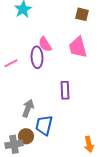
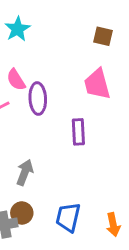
pink semicircle: (45, 44) -> (16, 80), moved
purple rectangle: (65, 90) -> (78, 132), moved
blue trapezoid: (44, 125) -> (68, 217), moved

